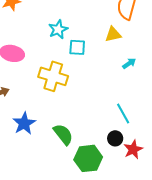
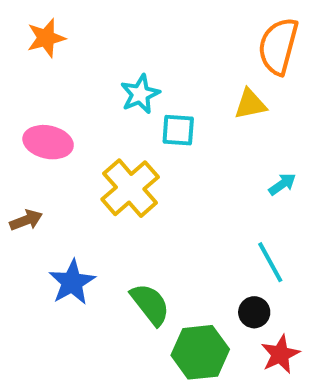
cyan arrow: (129, 63) -> (282, 184), moved
yellow cross: (53, 76) -> (130, 188), turned 32
red star: (133, 149) -> (280, 354), moved

